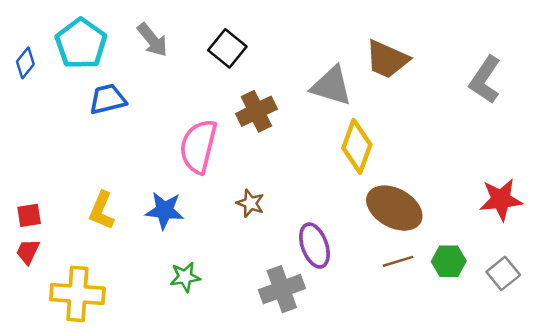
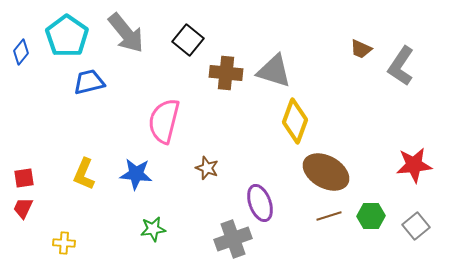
gray arrow: (152, 40) -> (126, 33), size x1.4
brown trapezoid: (387, 59) -> (361, 49), moved, size x0.6
brown cross: (256, 111) -> (226, 73), moved, turned 32
yellow cross: (77, 294) -> (64, 243), size x0.5

